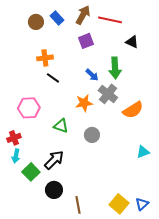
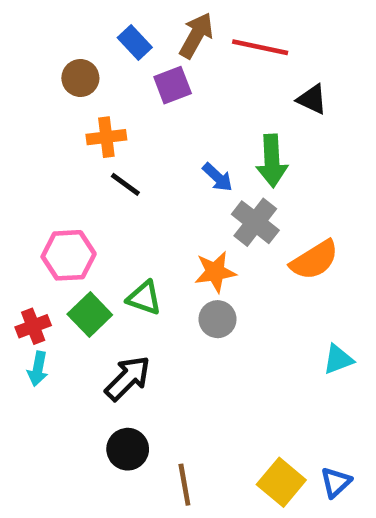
brown circle: (36, 22) -> (80, 78), moved
purple square: (86, 41) -> (173, 85), moved
orange star: (84, 103) -> (215, 272), moved
green square: (31, 172) -> (90, 314), moved

